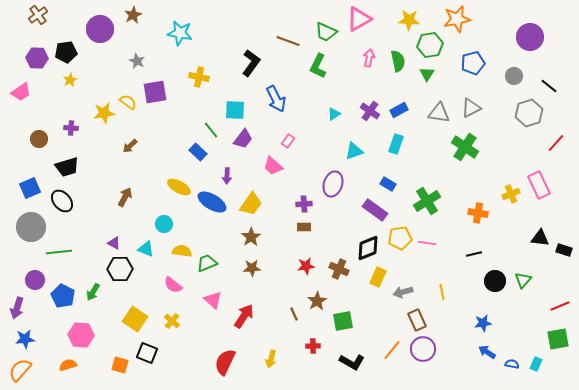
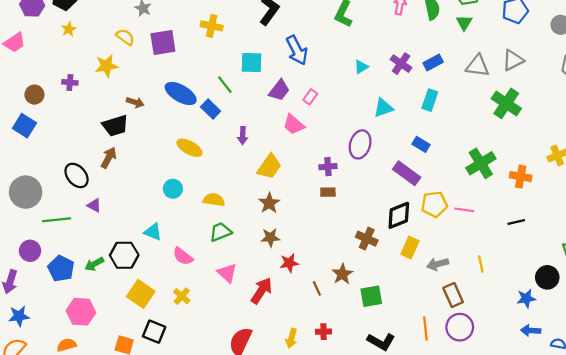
yellow semicircle: (128, 102) -> (125, 37), moved
purple trapezoid: (243, 139) -> (279, 90), moved
brown arrow: (130, 146) -> (135, 102), turned -119
black trapezoid: (67, 167) -> (115, 126), moved
blue square: (30, 188) -> (24, 126), moved, turned -35
brown arrow: (125, 197) -> (109, 158), moved
black ellipse: (62, 201) -> (77, 175), moved
green cross: (427, 201) -> (481, 163), moved
blue ellipse: (212, 202) -> (181, 93), moved
purple triangle: (114, 243) -> (94, 205), moved
cyan triangle: (146, 249) -> (153, 232), moved
yellow semicircle: (182, 251) -> (214, 200), moved
red star: (306, 266) -> (289, 263), moved
black hexagon: (120, 269) -> (124, 255), moved
black circle: (495, 281) -> (547, 277), moved
green arrow: (93, 292) -> (94, 264), turned 30
red cross: (313, 346) -> (324, 332), moved
orange line: (392, 350) -> (425, 328), turned -45
blue arrow: (487, 352) -> (531, 331), turned -30

